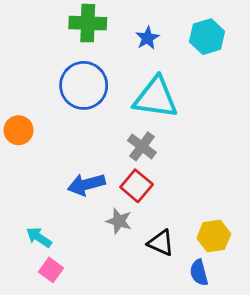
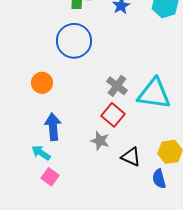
cyan triangle: (156, 98) -> (154, 94), moved
orange circle: (19, 130) -> (42, 83), moved
blue arrow: (86, 184) -> (53, 127), moved, turned 100

